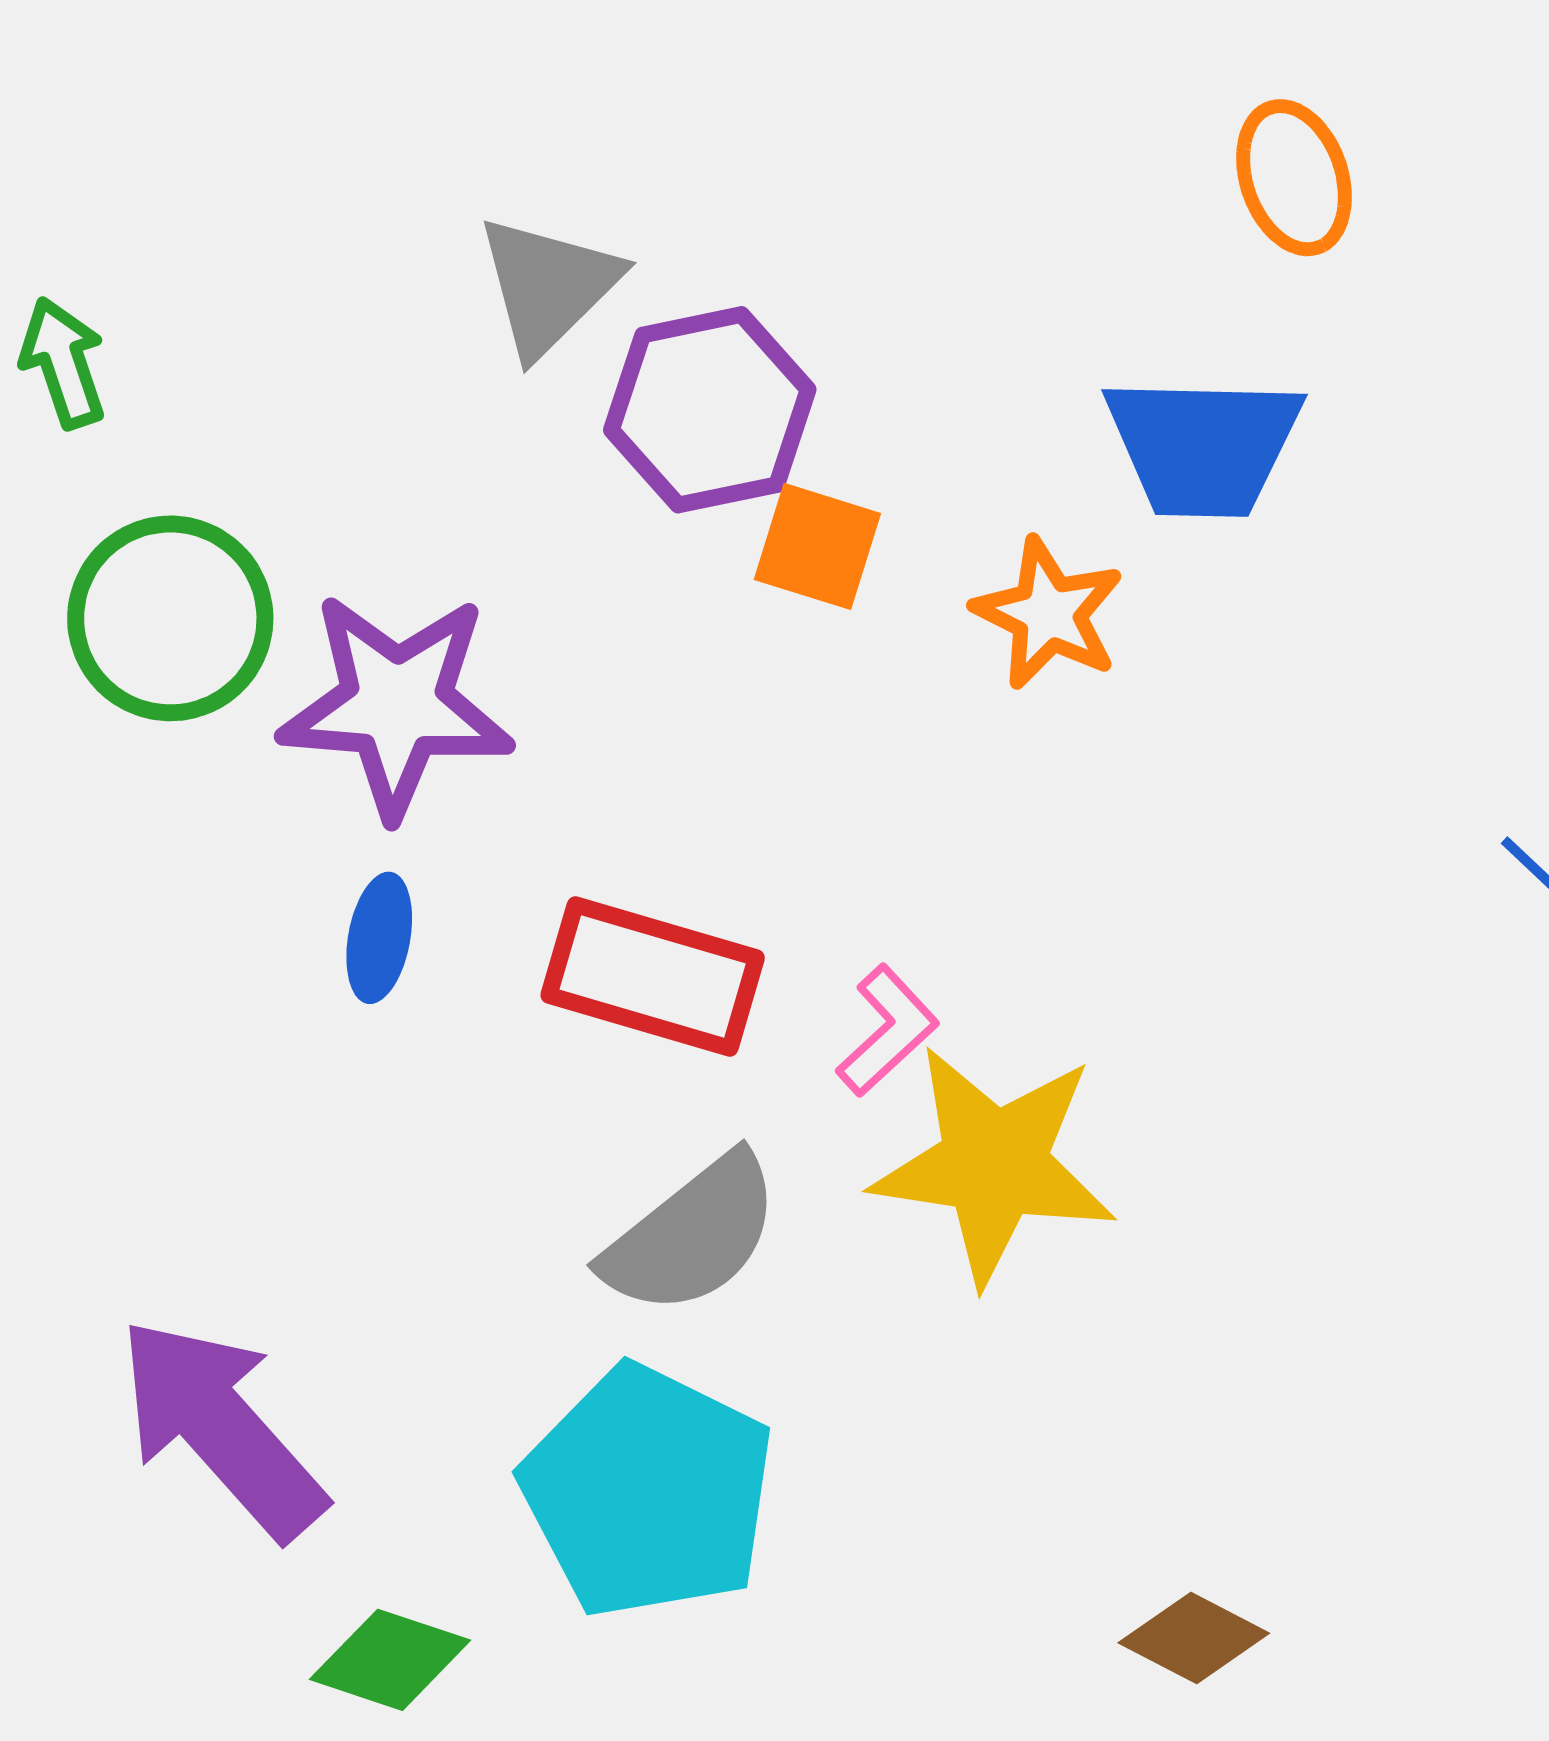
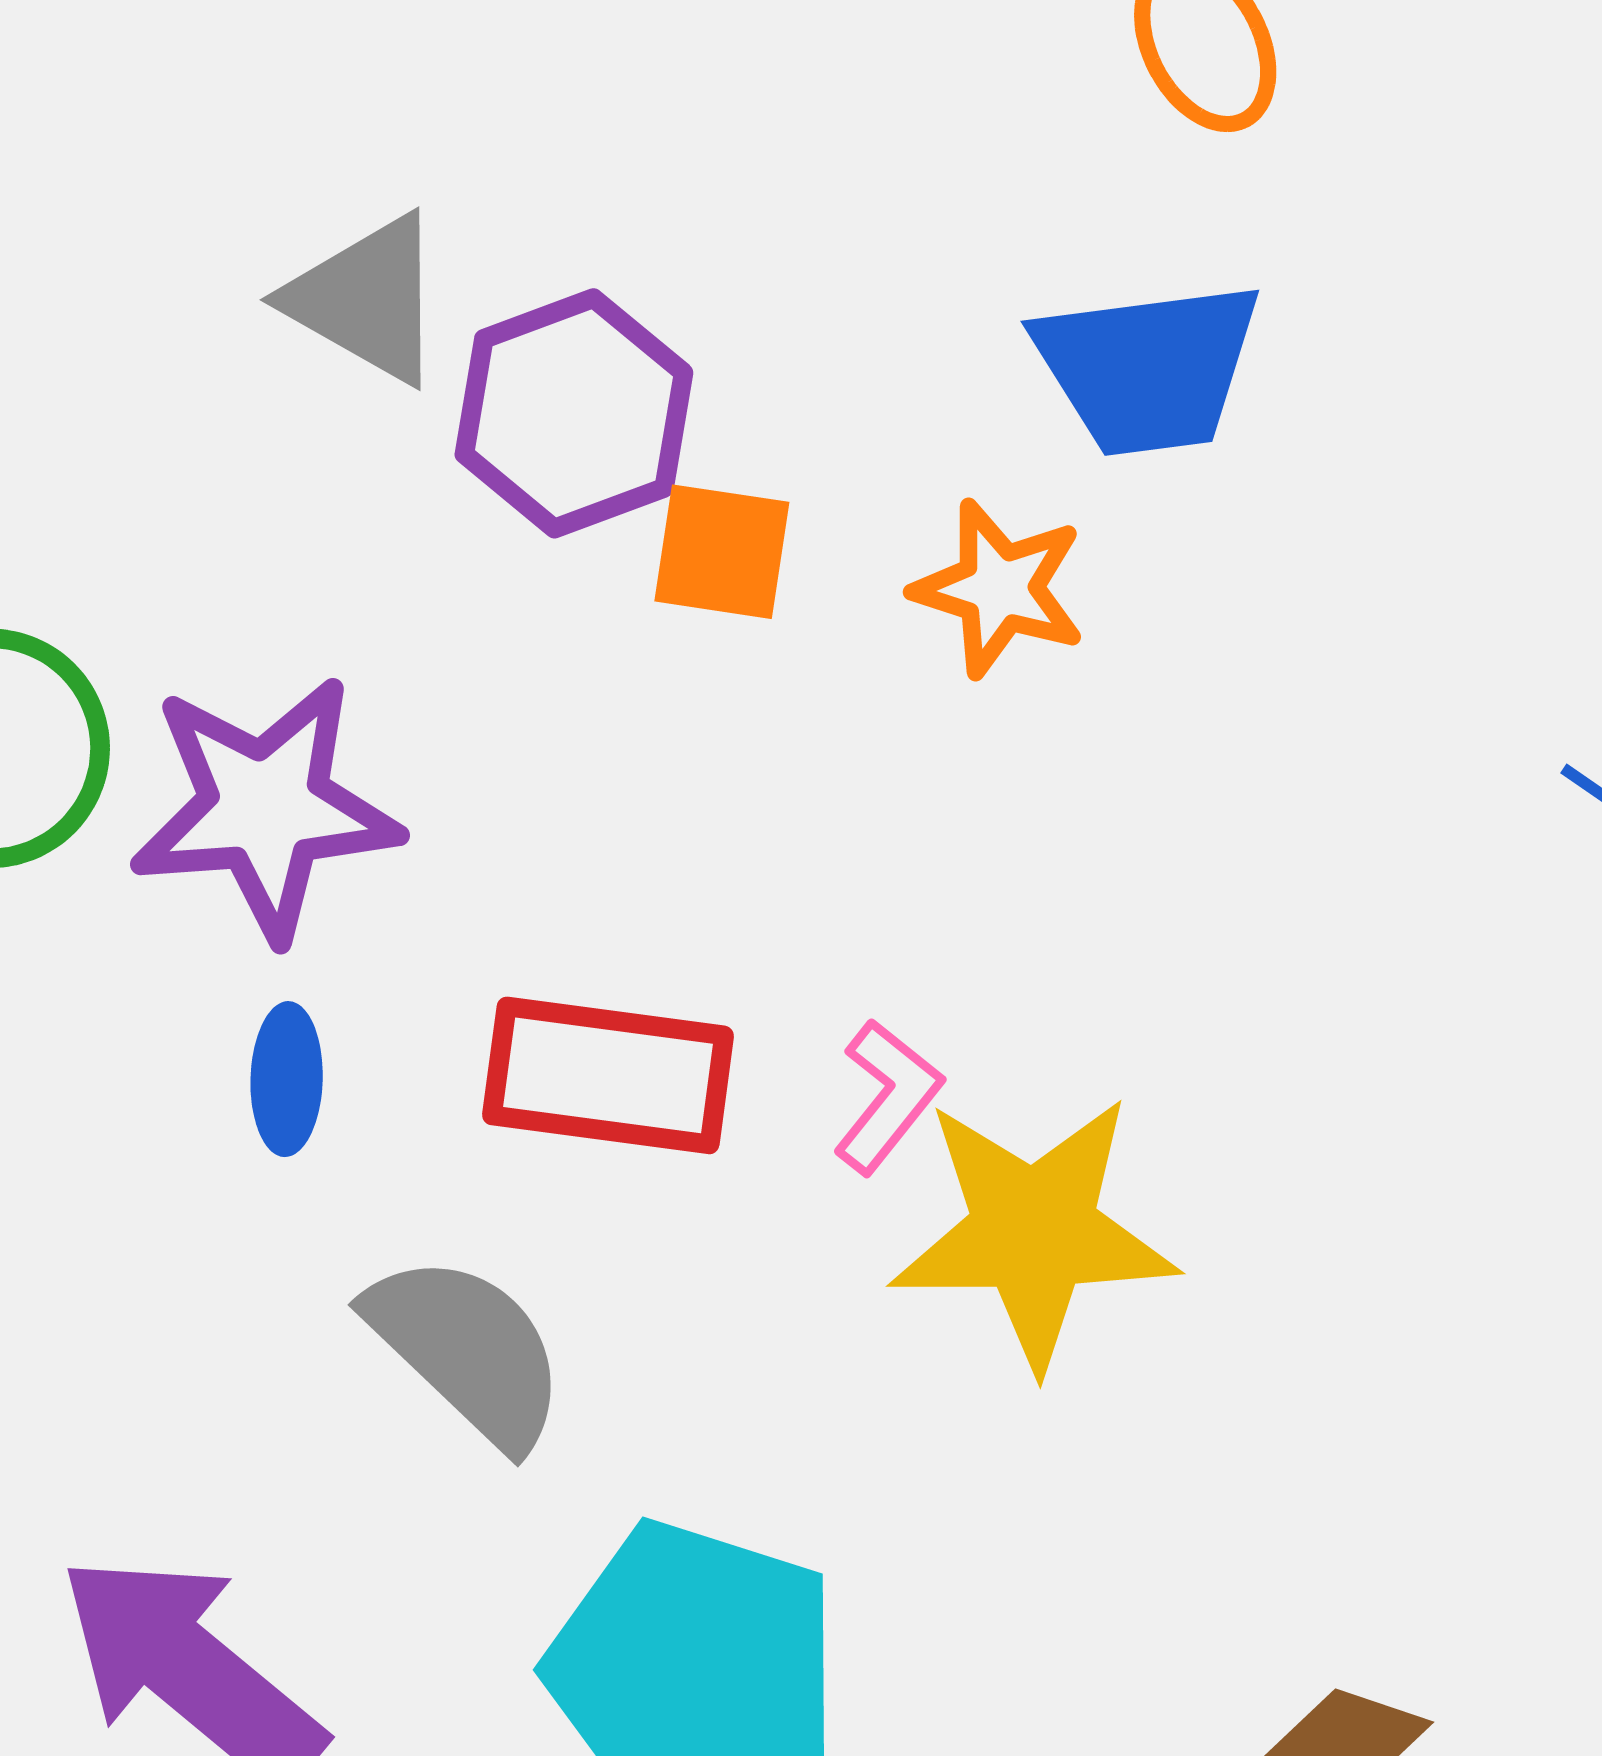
gray triangle: (548, 286) -> (366, 299), turned -37
gray semicircle: (692, 1235) -> (467, 1350), moved, turned -89

